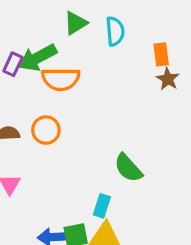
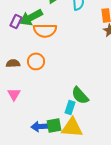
green semicircle: (128, 168) -> (80, 95), moved

